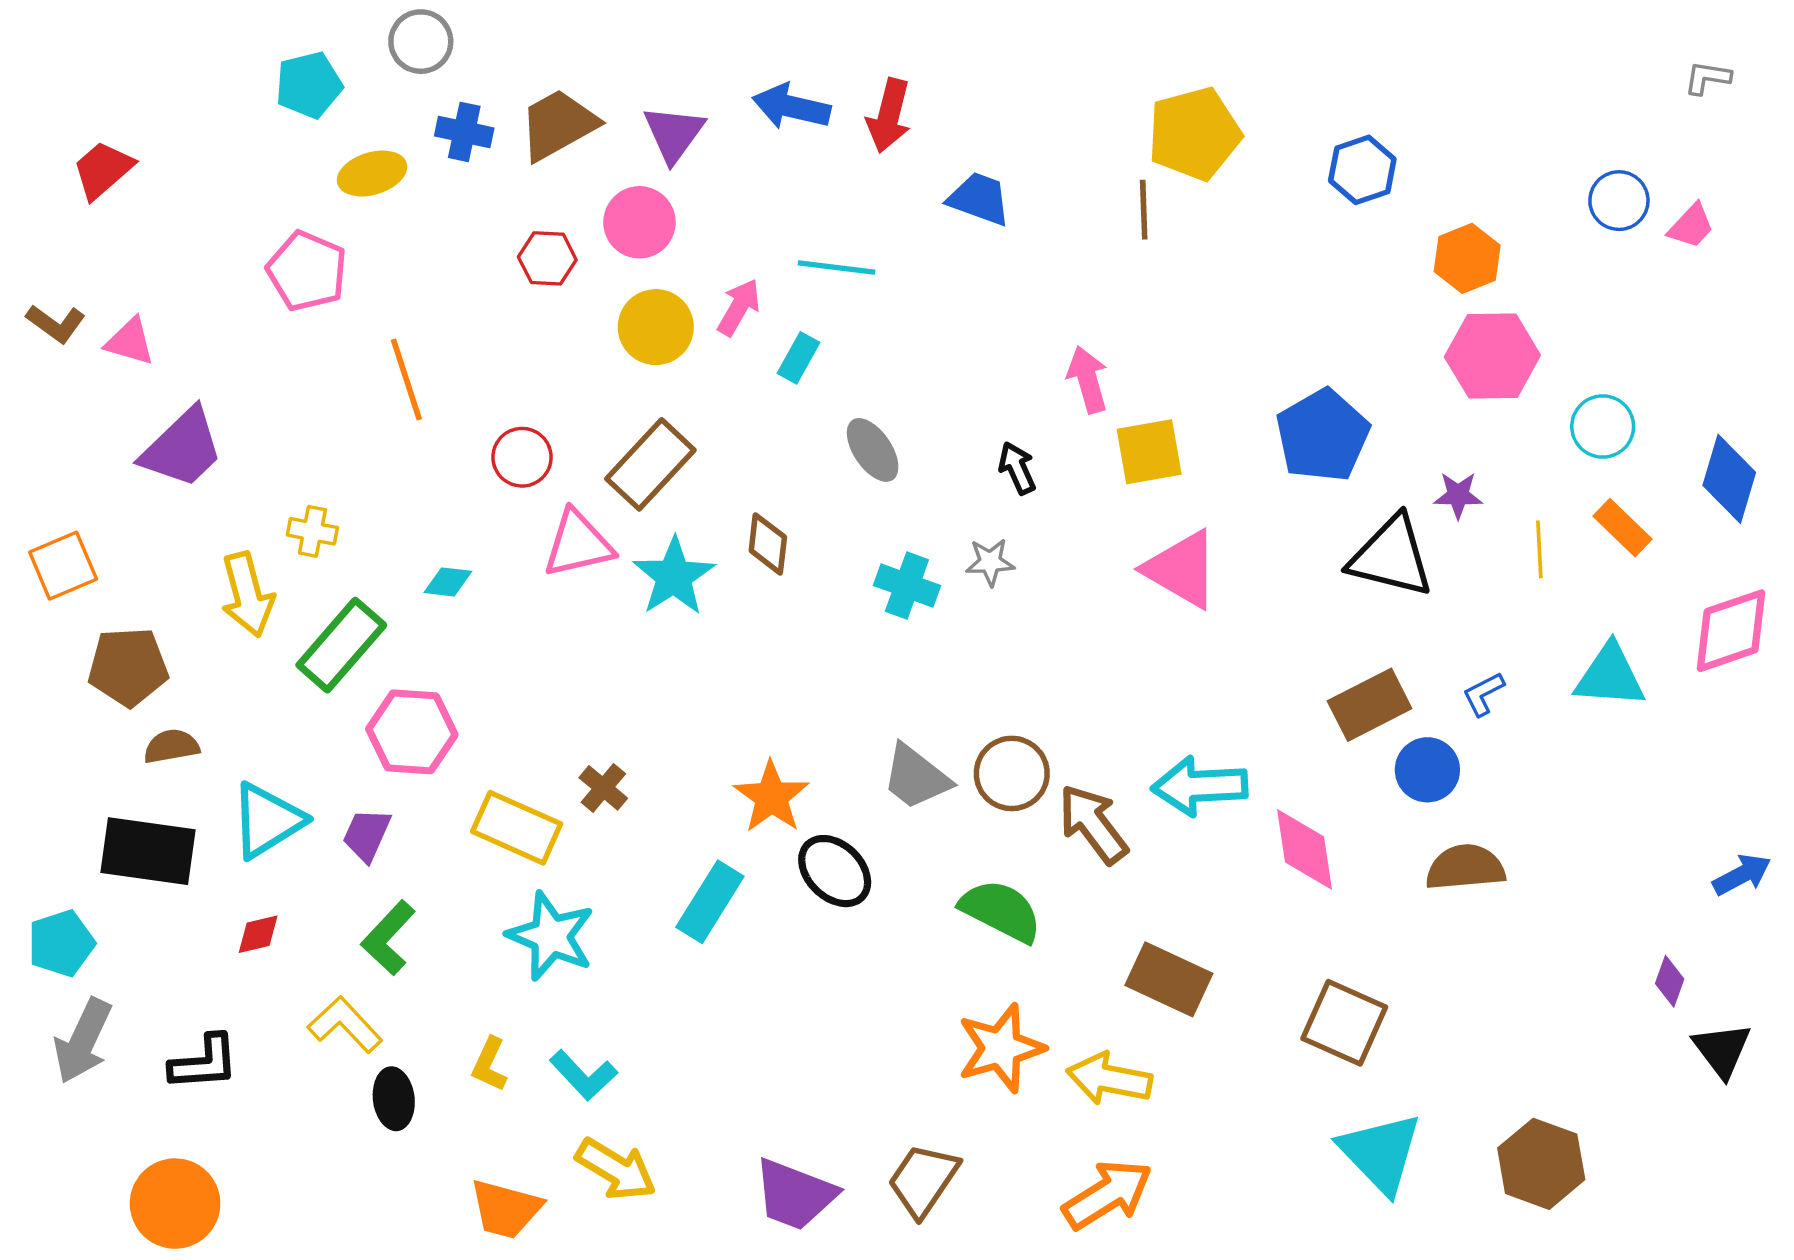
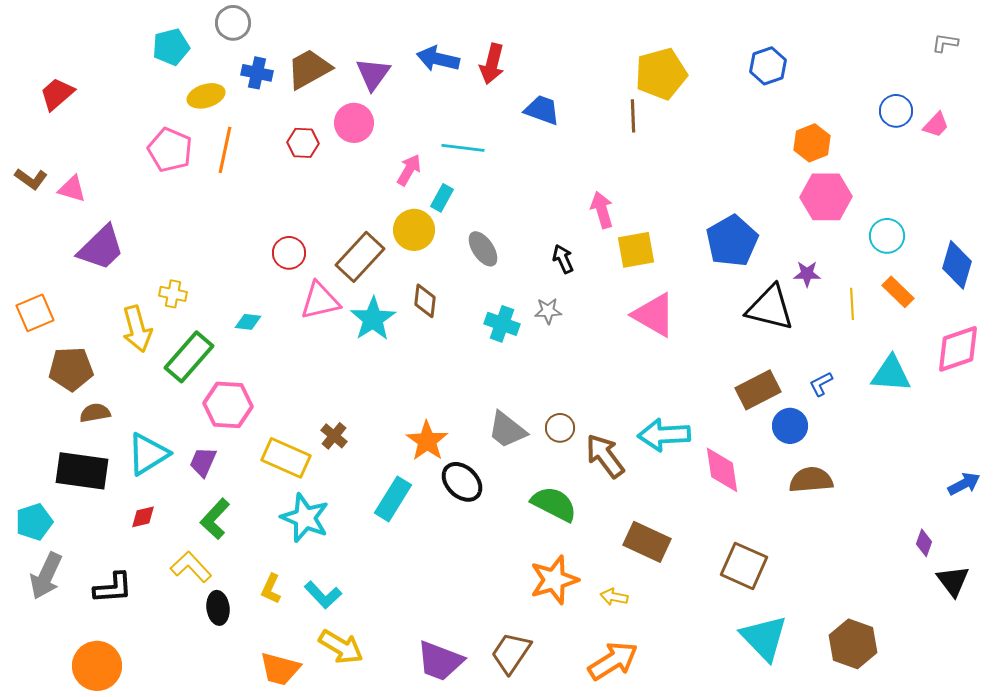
blue hexagon: (1362, 170) -> (768, 66), moved
yellow circle: (656, 327) -> (414, 230), moved
orange line: (406, 379) -> (225, 150), moved, turned 30
brown circle: (1012, 773) -> (560, 428), size x0.7
yellow arrow: (1109, 1079) -> (614, 597), size x0.6

